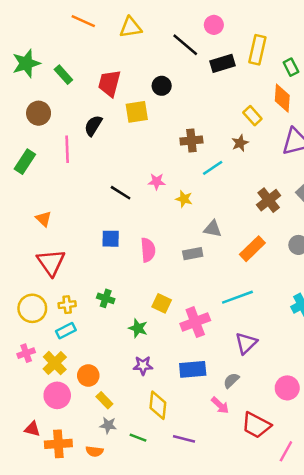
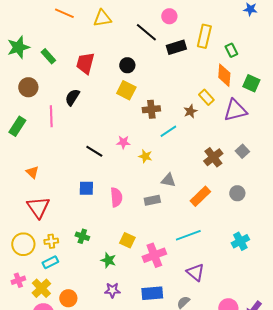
yellow square: (137, 112) -> (126, 90), moved, turned 36
yellow rectangle: (252, 116) -> (206, 97), moved
purple triangle: (246, 343) -> (195, 272), turned -36

